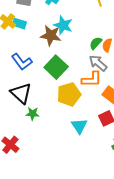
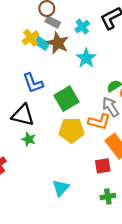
brown star: (51, 35) -> (58, 43), moved
black triangle: (21, 93) -> (23, 115), turned -45
cyan triangle: (79, 126) -> (61, 188), moved

